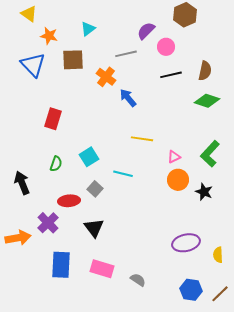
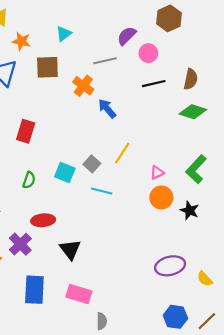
yellow line: (142, 139) -> (122, 153), turned -65
cyan square: (89, 157) -> (65, 173), turned -36
gray square: (95, 189) -> (92, 164), moved
yellow semicircle: (218, 255) -> (205, 279), turned -42
gray semicircle: (138, 280) -> (102, 321), moved, turned 56

